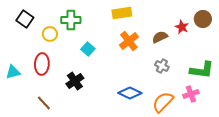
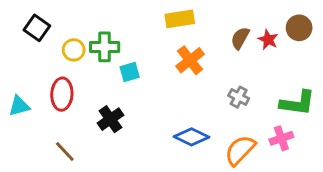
green cross: (71, 20) -> (105, 47), moved
brown semicircle: (160, 37) -> (240, 38), moved, turned -35
cyan square: (88, 49) -> (130, 72), turned 32

